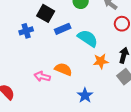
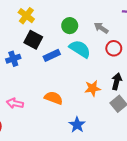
cyan semicircle: (88, 38) -> (80, 49), moved
pink arrow: (42, 76) -> (15, 103), moved

